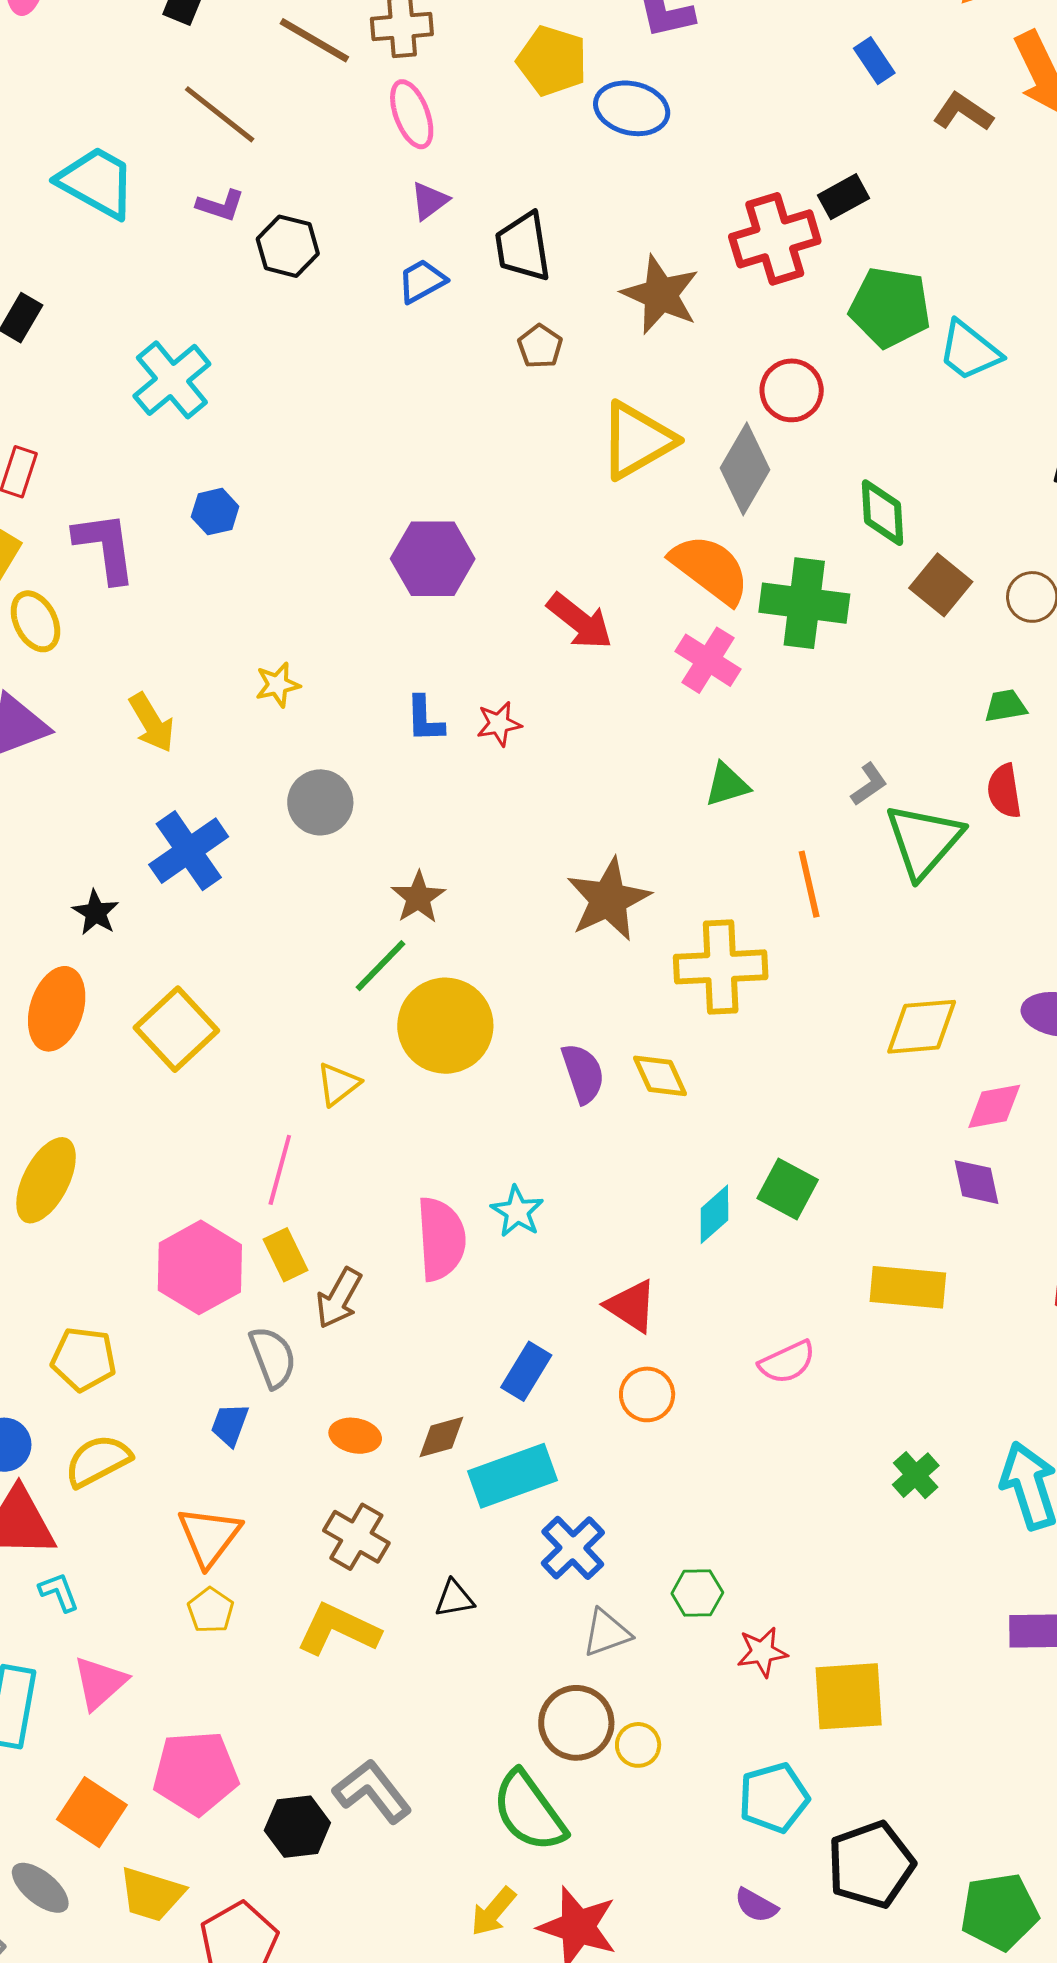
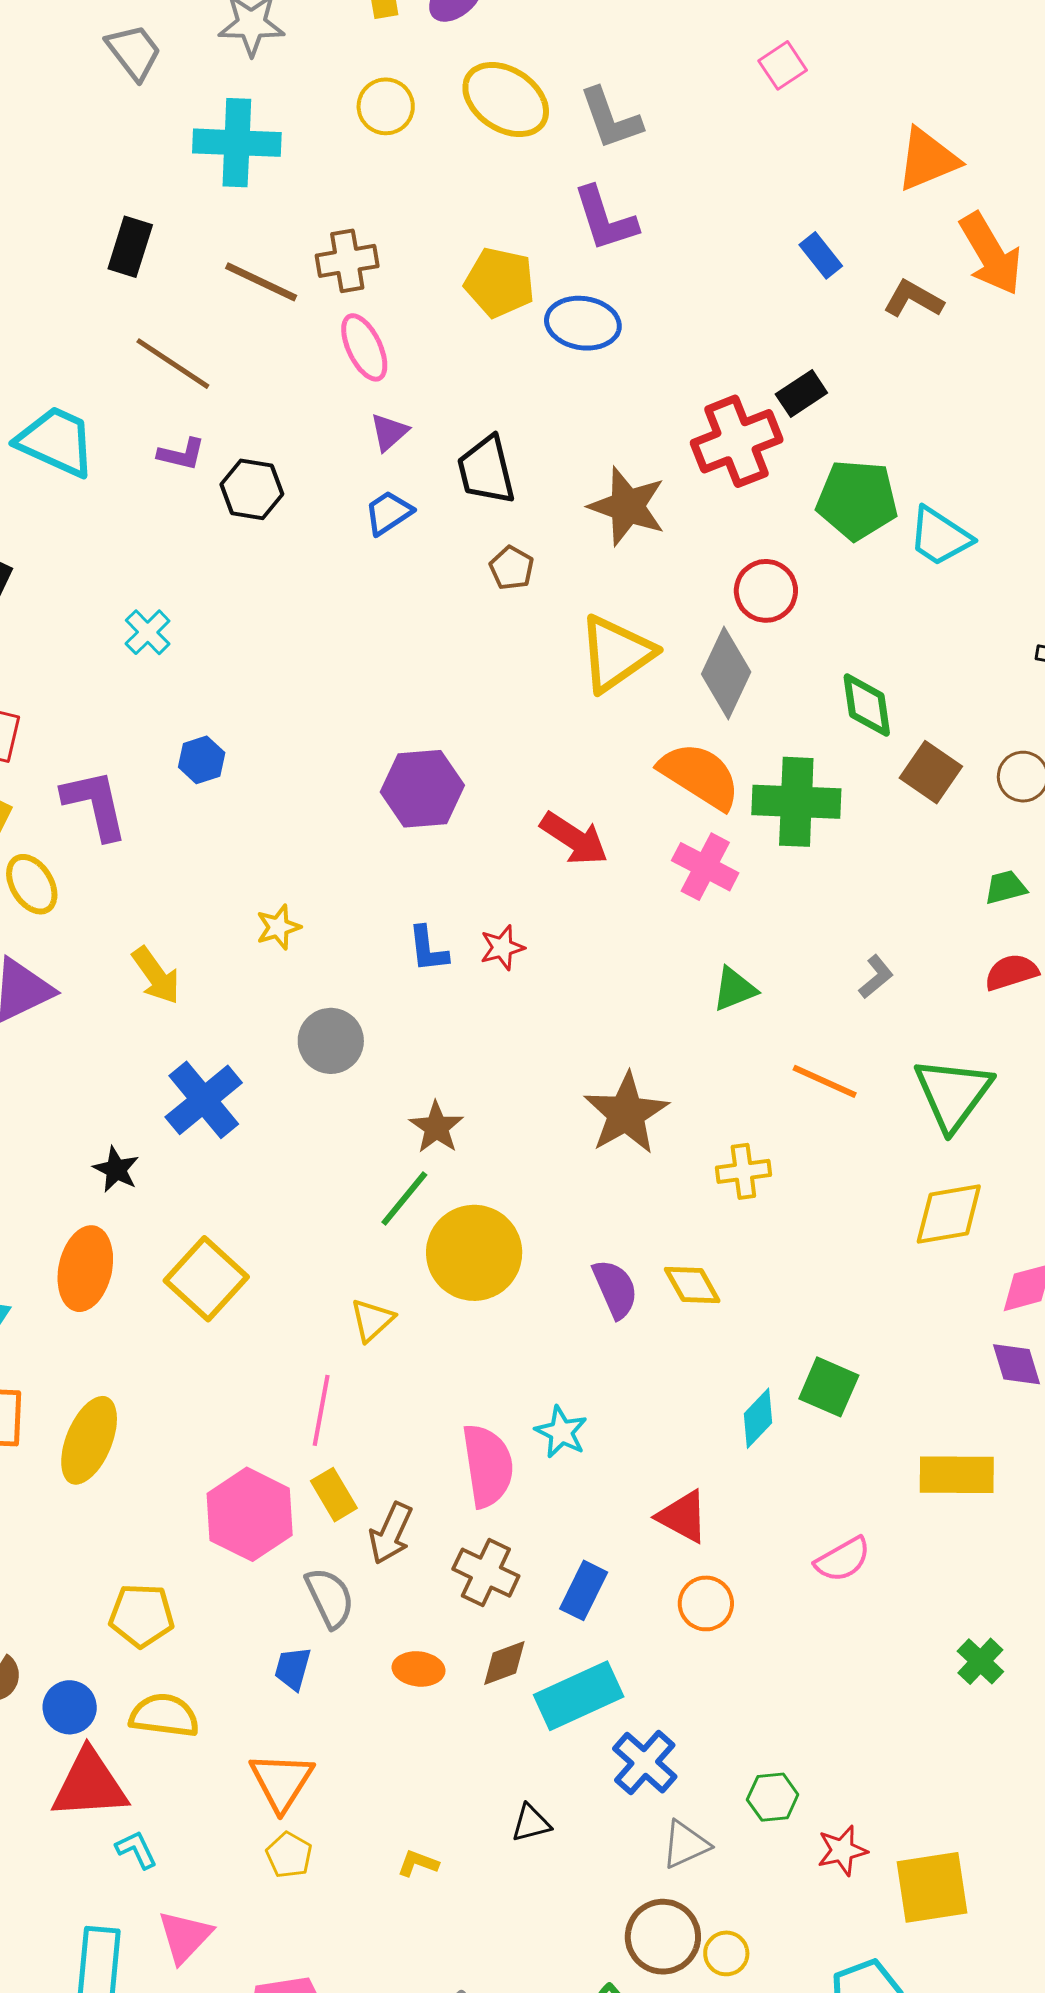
cyan cross: (172, 380) -> (148, 632), size x0.6
red semicircle: (1004, 791) -> (1011, 972), turned 86
green triangle: (924, 841) -> (953, 1094), moved
orange line: (809, 884) -> (825, 1081), turned -48
yellow cross: (721, 967) -> (743, 1171), size x0.6
yellow semicircle: (98, 1461) -> (164, 1715), turned 40
brown cross: (356, 1537) -> (486, 1573), moved
yellow L-shape: (338, 1629) -> (418, 1863), size x0.5

